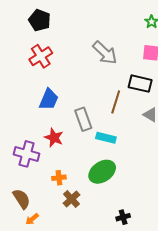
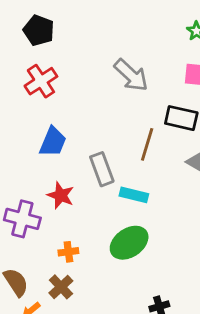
brown cross: (72, 199) -> (61, 287), moved

